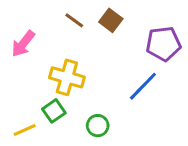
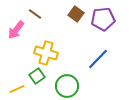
brown line: (74, 20) -> (35, 14), moved
purple pentagon: (163, 44) -> (103, 19), moved
green circle: (98, 126) -> (67, 86), size x1.5

